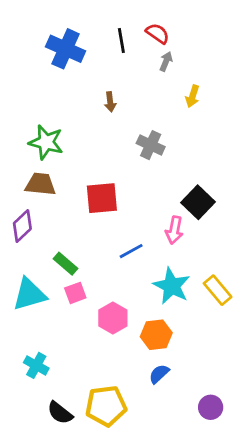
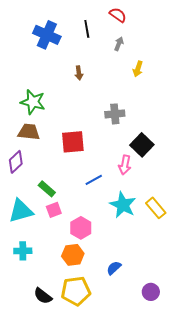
red semicircle: (158, 33) -> (118, 15), moved
gray cross: (151, 145) -> (115, 114), moved, turned -30
orange hexagon: (156, 335) -> (73, 255), moved
cyan cross: (36, 365) -> (23, 251), moved, turned -30

